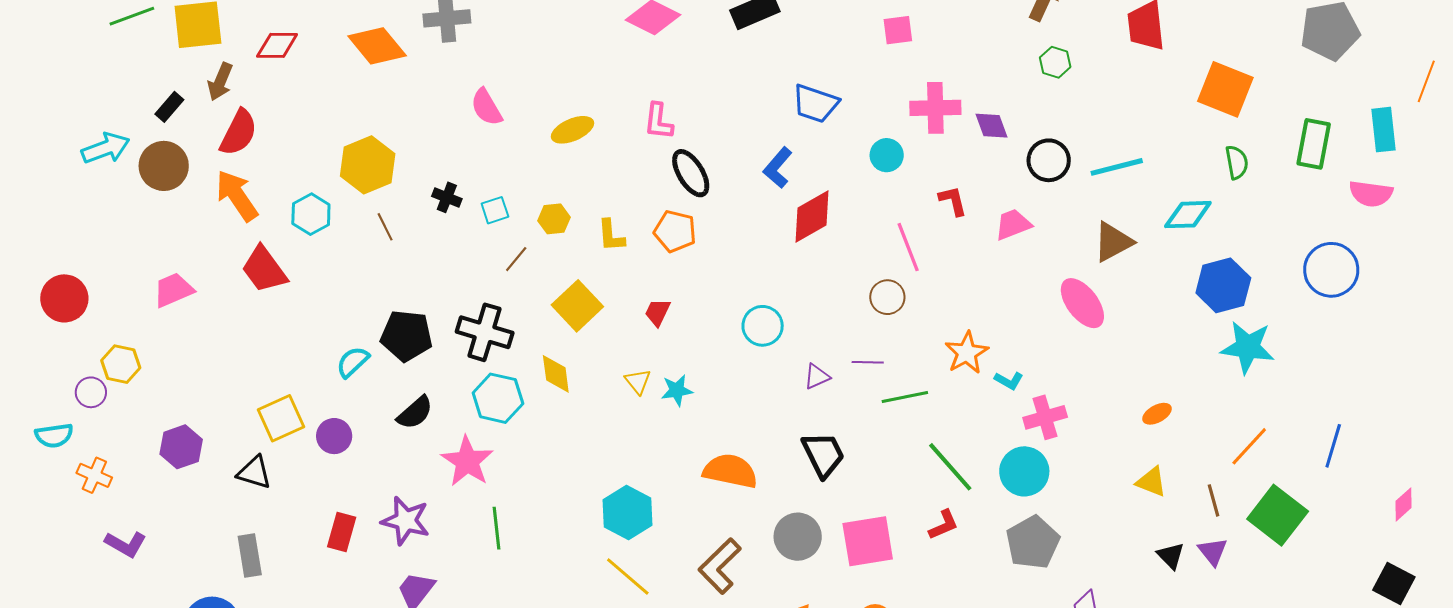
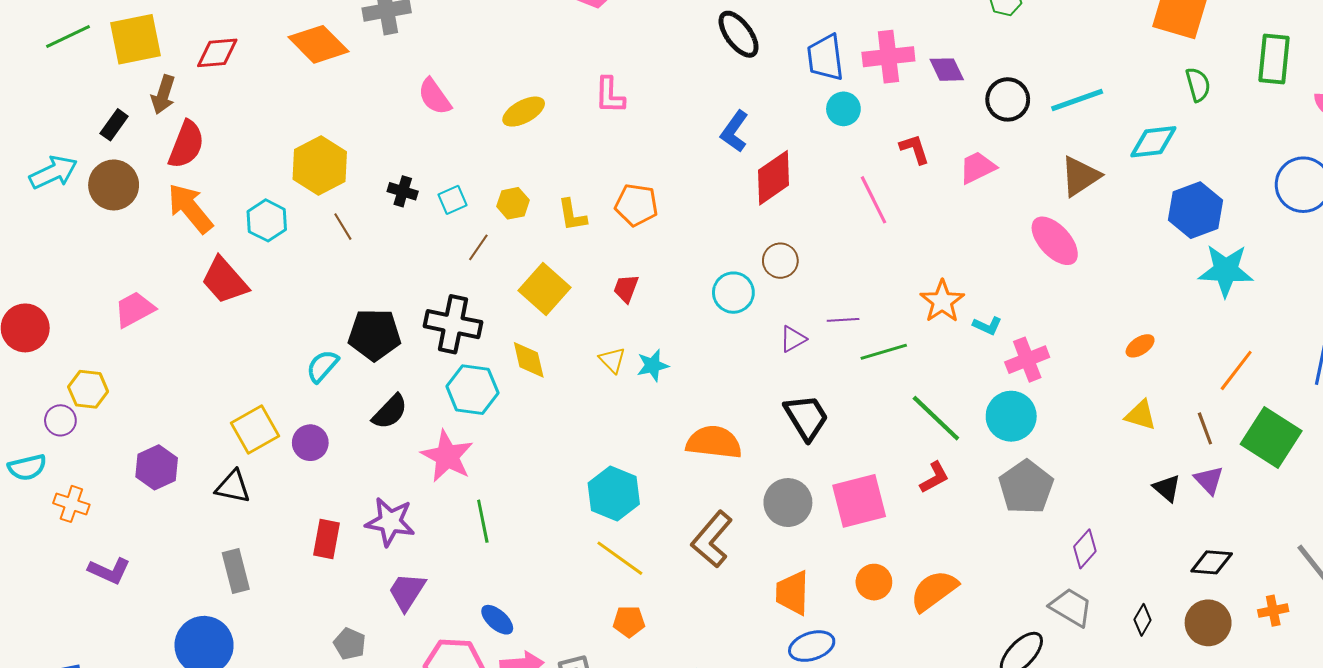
blue trapezoid: (815, 104) -> (825, 58), moved, turned 69
black ellipse: (691, 173) -> (739, 34), moved
brown circle: (887, 297) -> (780, 261), moved

